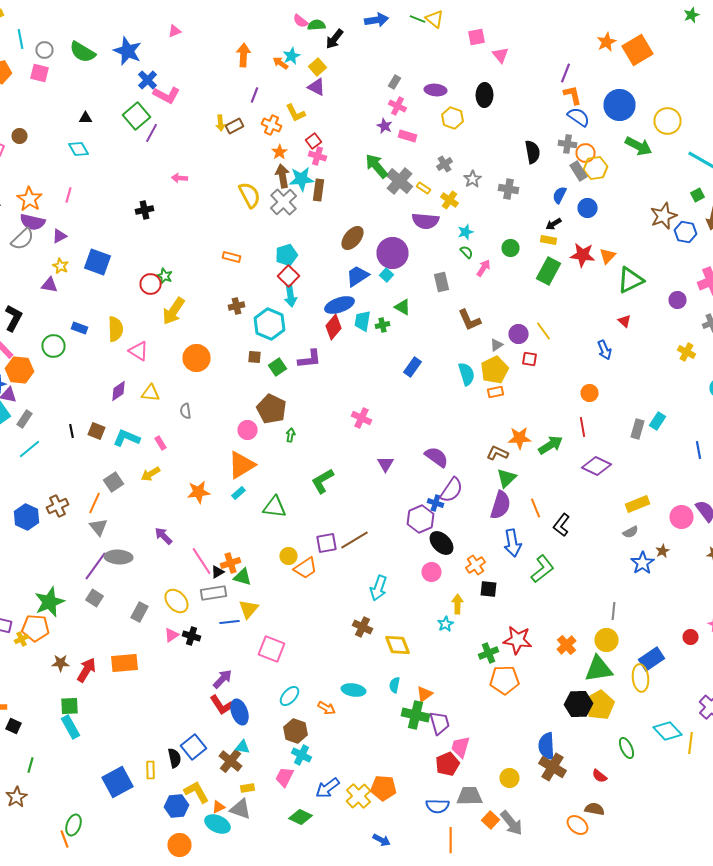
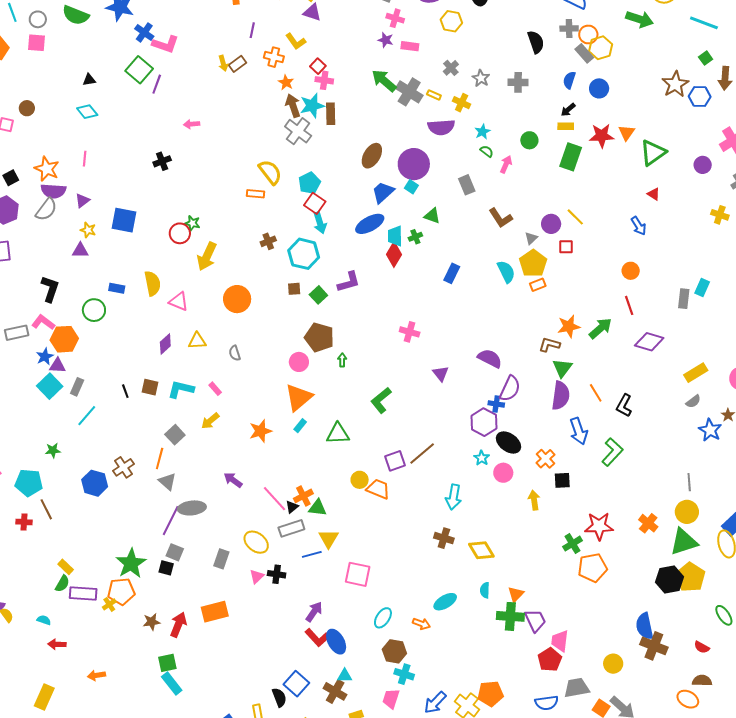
yellow semicircle: (250, 195) -> (270, 172), moved
red diamond: (334, 327) -> (394, 254), moved
orange trapezoid: (306, 568) -> (378, 489), turned -115
cyan star: (446, 624) -> (482, 458), moved
cyan ellipse: (354, 690) -> (445, 602), turned -30
black square: (14, 726) -> (166, 568), moved

